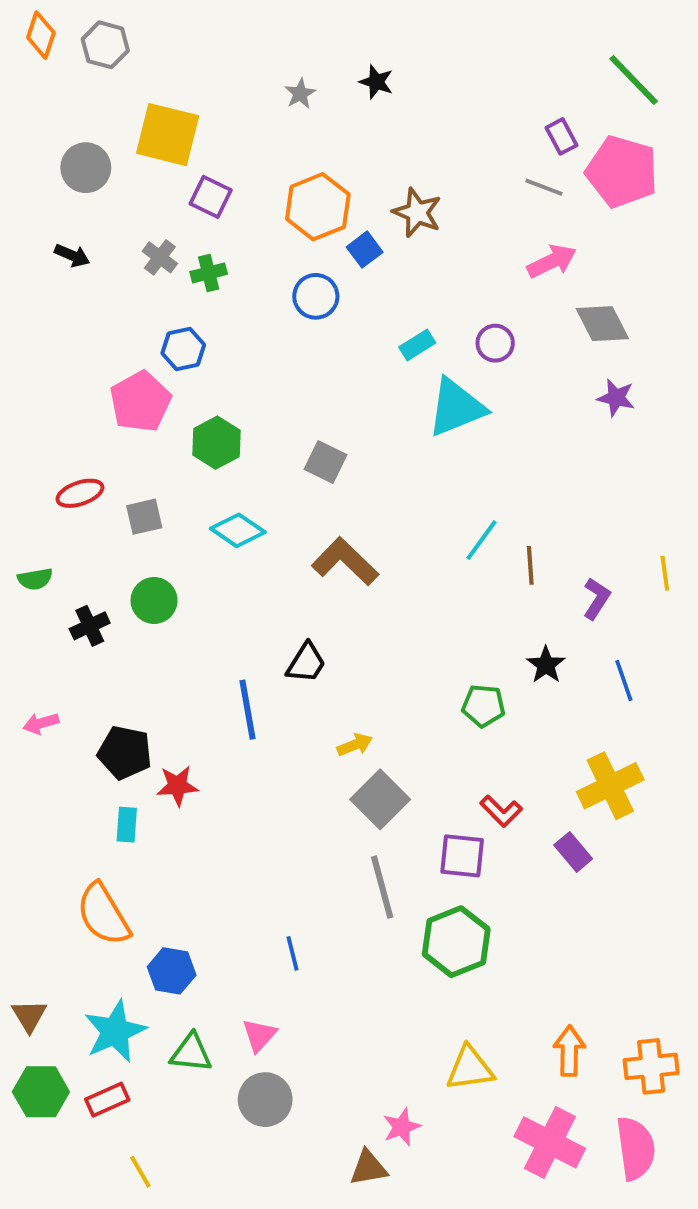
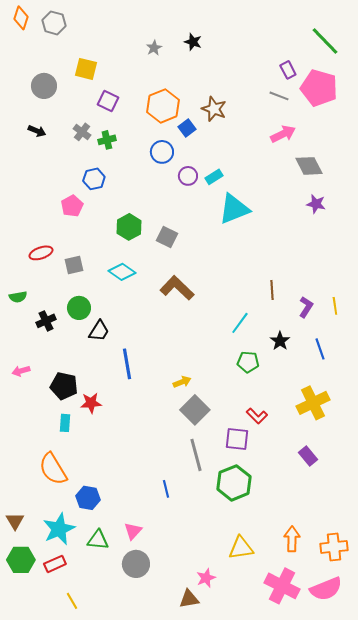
yellow square: (168, 135) -> (86, 69), size x0.7
purple circle: (495, 343) -> (188, 176), moved
pink pentagon: (140, 402) -> (72, 206), size x0.7
green hexagon: (216, 443) -> (129, 227), moved
cyan line: (482, 540) -> (240, 323), moved
yellow line: (665, 573) -> (335, 306), moved
black trapezoid: (306, 663) -> (99, 331), moved
purple rectangle: (573, 852) -> (308, 456), moved
blue line: (292, 953) -> (166, 489), moved
pink semicircle: (636, 1148) -> (326, 589), turned 76

